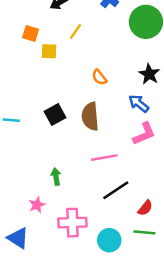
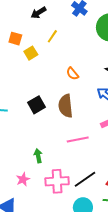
yellow square: (49, 51) -> (31, 53), turned -32
black line: (116, 190) -> (85, 179), moved
pink cross: (72, 223) -> (57, 181), moved

